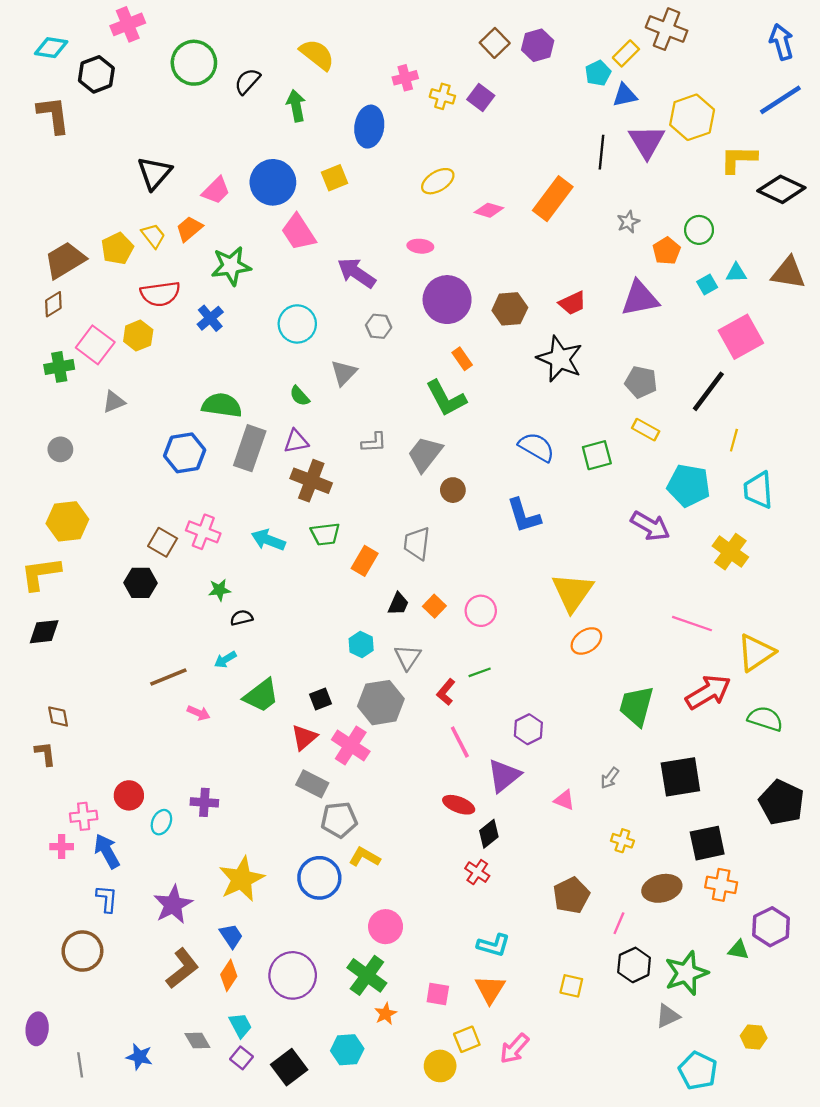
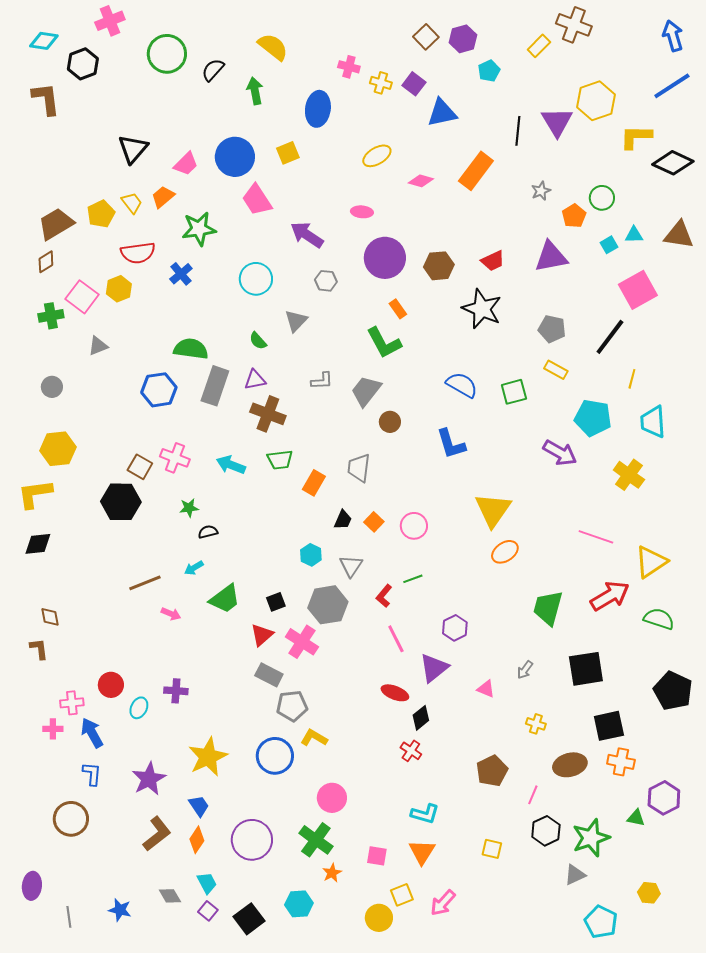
cyan pentagon: (598, 73) -> (489, 71), moved
pink cross: (405, 78) -> (349, 67), turned 30
blue triangle: (625, 95) -> (442, 113), moved, size x1.4
black hexagon: (141, 583) -> (121, 502), size x1.4

